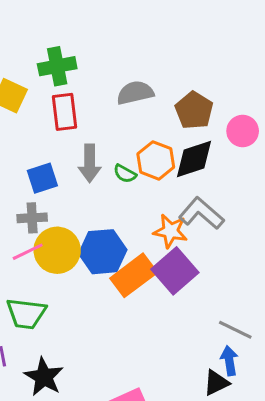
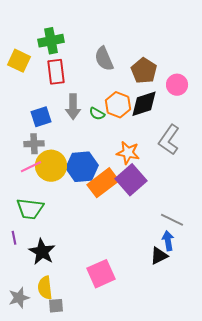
gray semicircle: (135, 93) -> (104, 59), turned -100
gray L-shape: (201, 213) -> (169, 140), moved, turned -96

